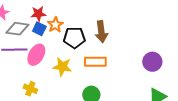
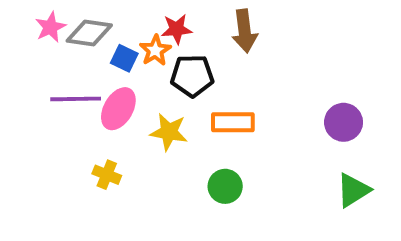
red star: (38, 14) -> (177, 29), moved
gray diamond: (17, 29) -> (89, 33), moved
brown arrow: (101, 32) -> (245, 31), moved

